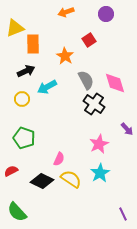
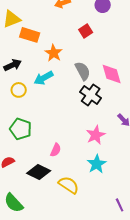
orange rectangle: (33, 44) -> (30, 35), turned -72
orange star: (65, 56) -> (54, 53), moved
black arrow: (26, 71) -> (13, 65), moved
yellow semicircle: (71, 179) -> (69, 185), moved

